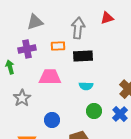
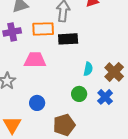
orange rectangle: (58, 46) -> (43, 29), size x1.5
cyan semicircle: (86, 86) -> (88, 69), moved, turned -80

